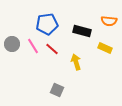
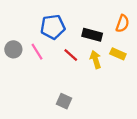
orange semicircle: (109, 21) -> (122, 24), turned -77
red line: (52, 49) -> (71, 55), moved
yellow arrow: (76, 62) -> (95, 60), moved

